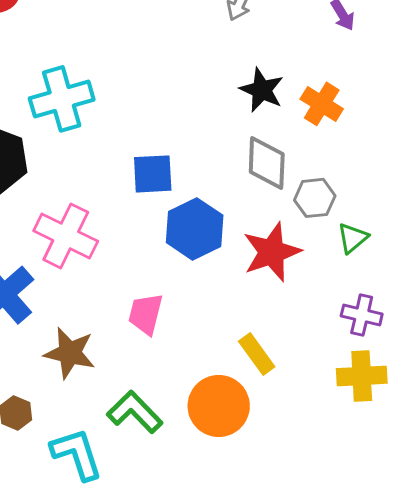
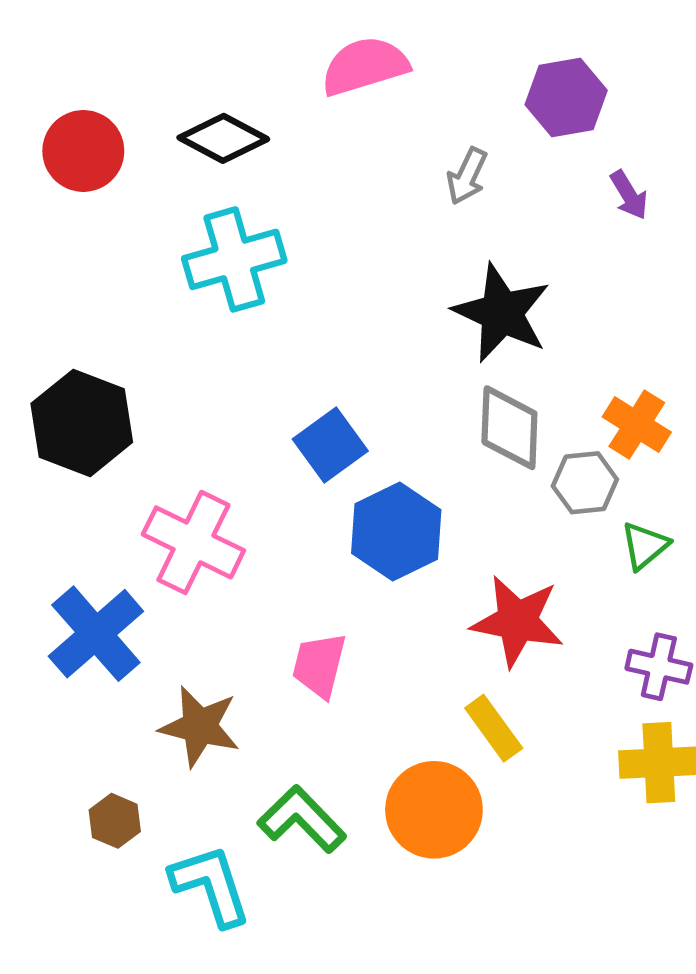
black star: (262, 90) -> (502, 313), size x1.4
cyan cross: (62, 99) -> (234, 259), moved
orange cross: (322, 104) -> (637, 425), moved
blue square: (153, 174) -> (330, 445), turned -33
red star: (272, 252) -> (517, 621), moved, turned 30

